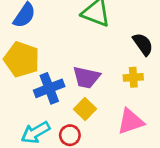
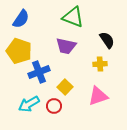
purple trapezoid: (86, 77) -> (66, 46), moved

